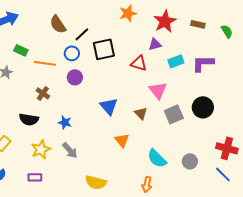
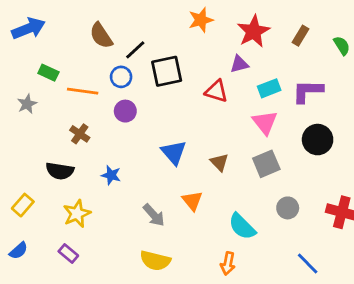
brown rectangle: (198, 24) -> (300, 36), turned -72
pink triangle: (158, 90) -> (265, 122), moved
black circle: (203, 107) -> (318, 140), moved
gray arrow: (70, 150) -> (154, 215), moved
gray circle: (190, 161) -> (288, 208), moved
blue line: (223, 174) -> (308, 263), moved
purple rectangle: (35, 177) -> (68, 253), turned 40

